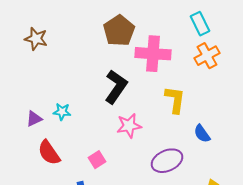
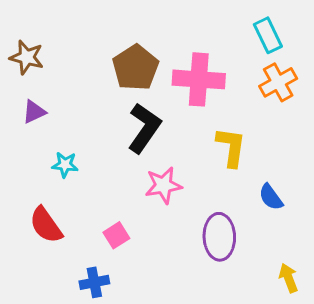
brown pentagon: (119, 31) -> (136, 68), moved
purple triangle: (34, 119) -> (34, 112), moved
purple ellipse: (167, 161) -> (219, 237), turned -68

